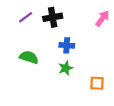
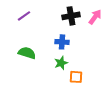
black cross: (53, 17) -> (71, 16), moved
orange square: (97, 83) -> (76, 77), moved

